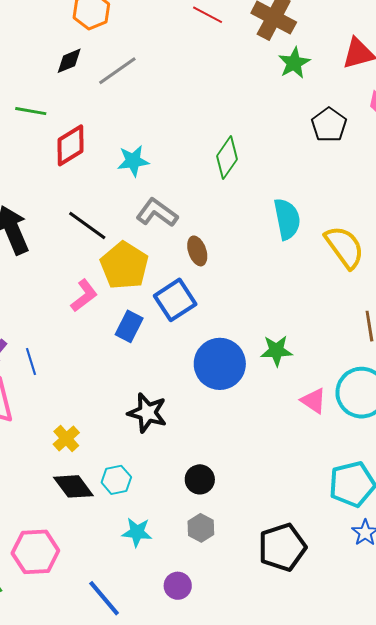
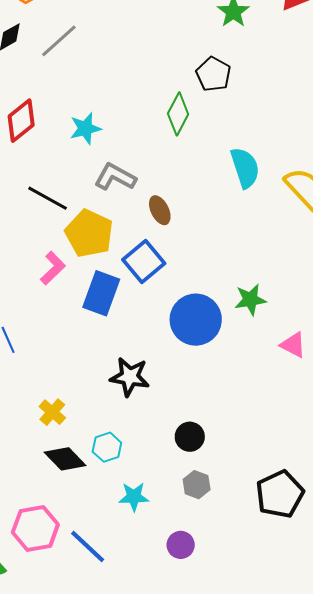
black pentagon: (329, 125) -> (213, 74), moved
blue rectangle: (129, 326) -> (101, 293), size x1.4
blue line: (104, 598) -> (88, 547), moved

